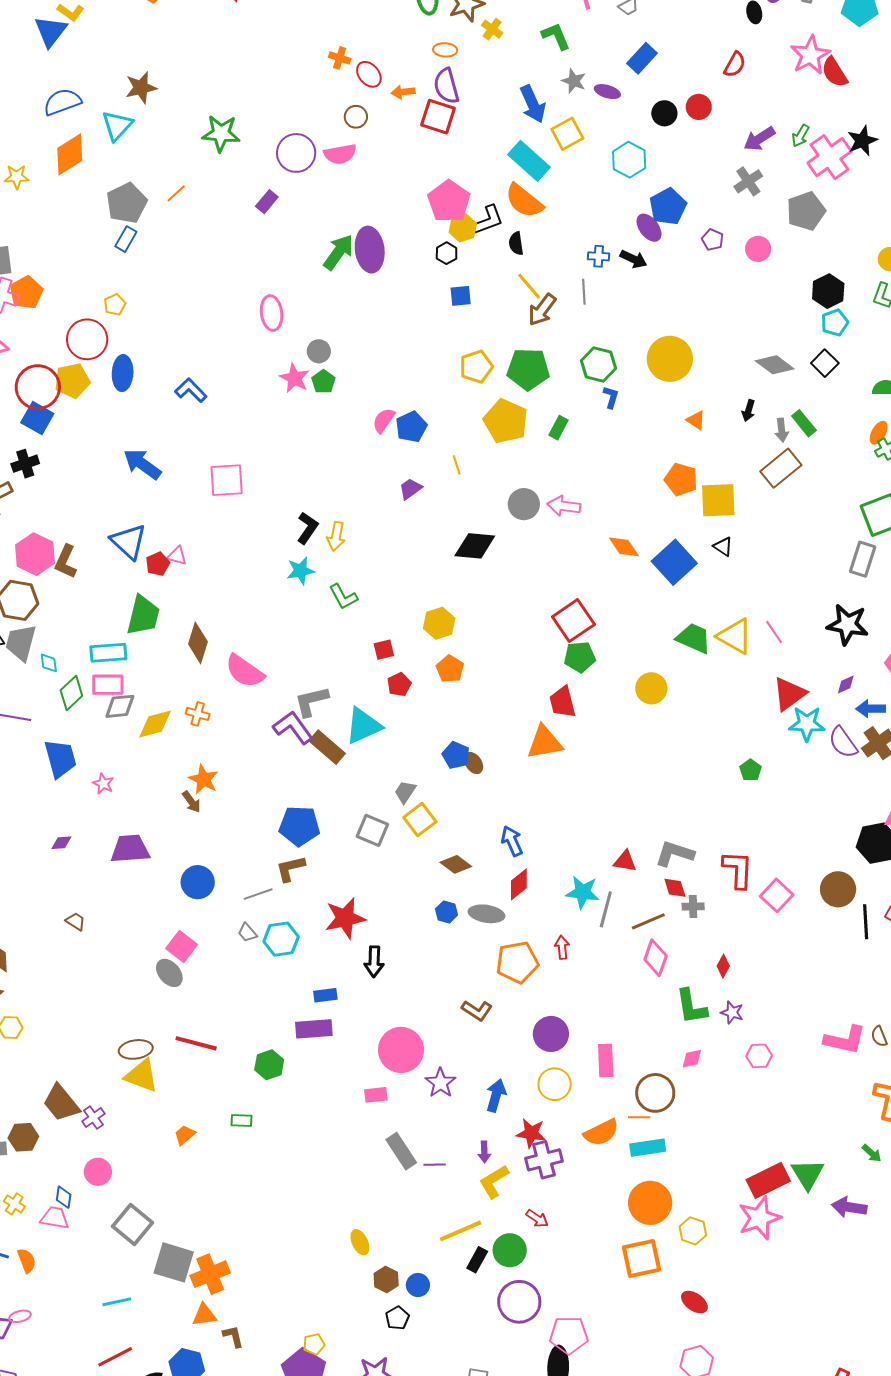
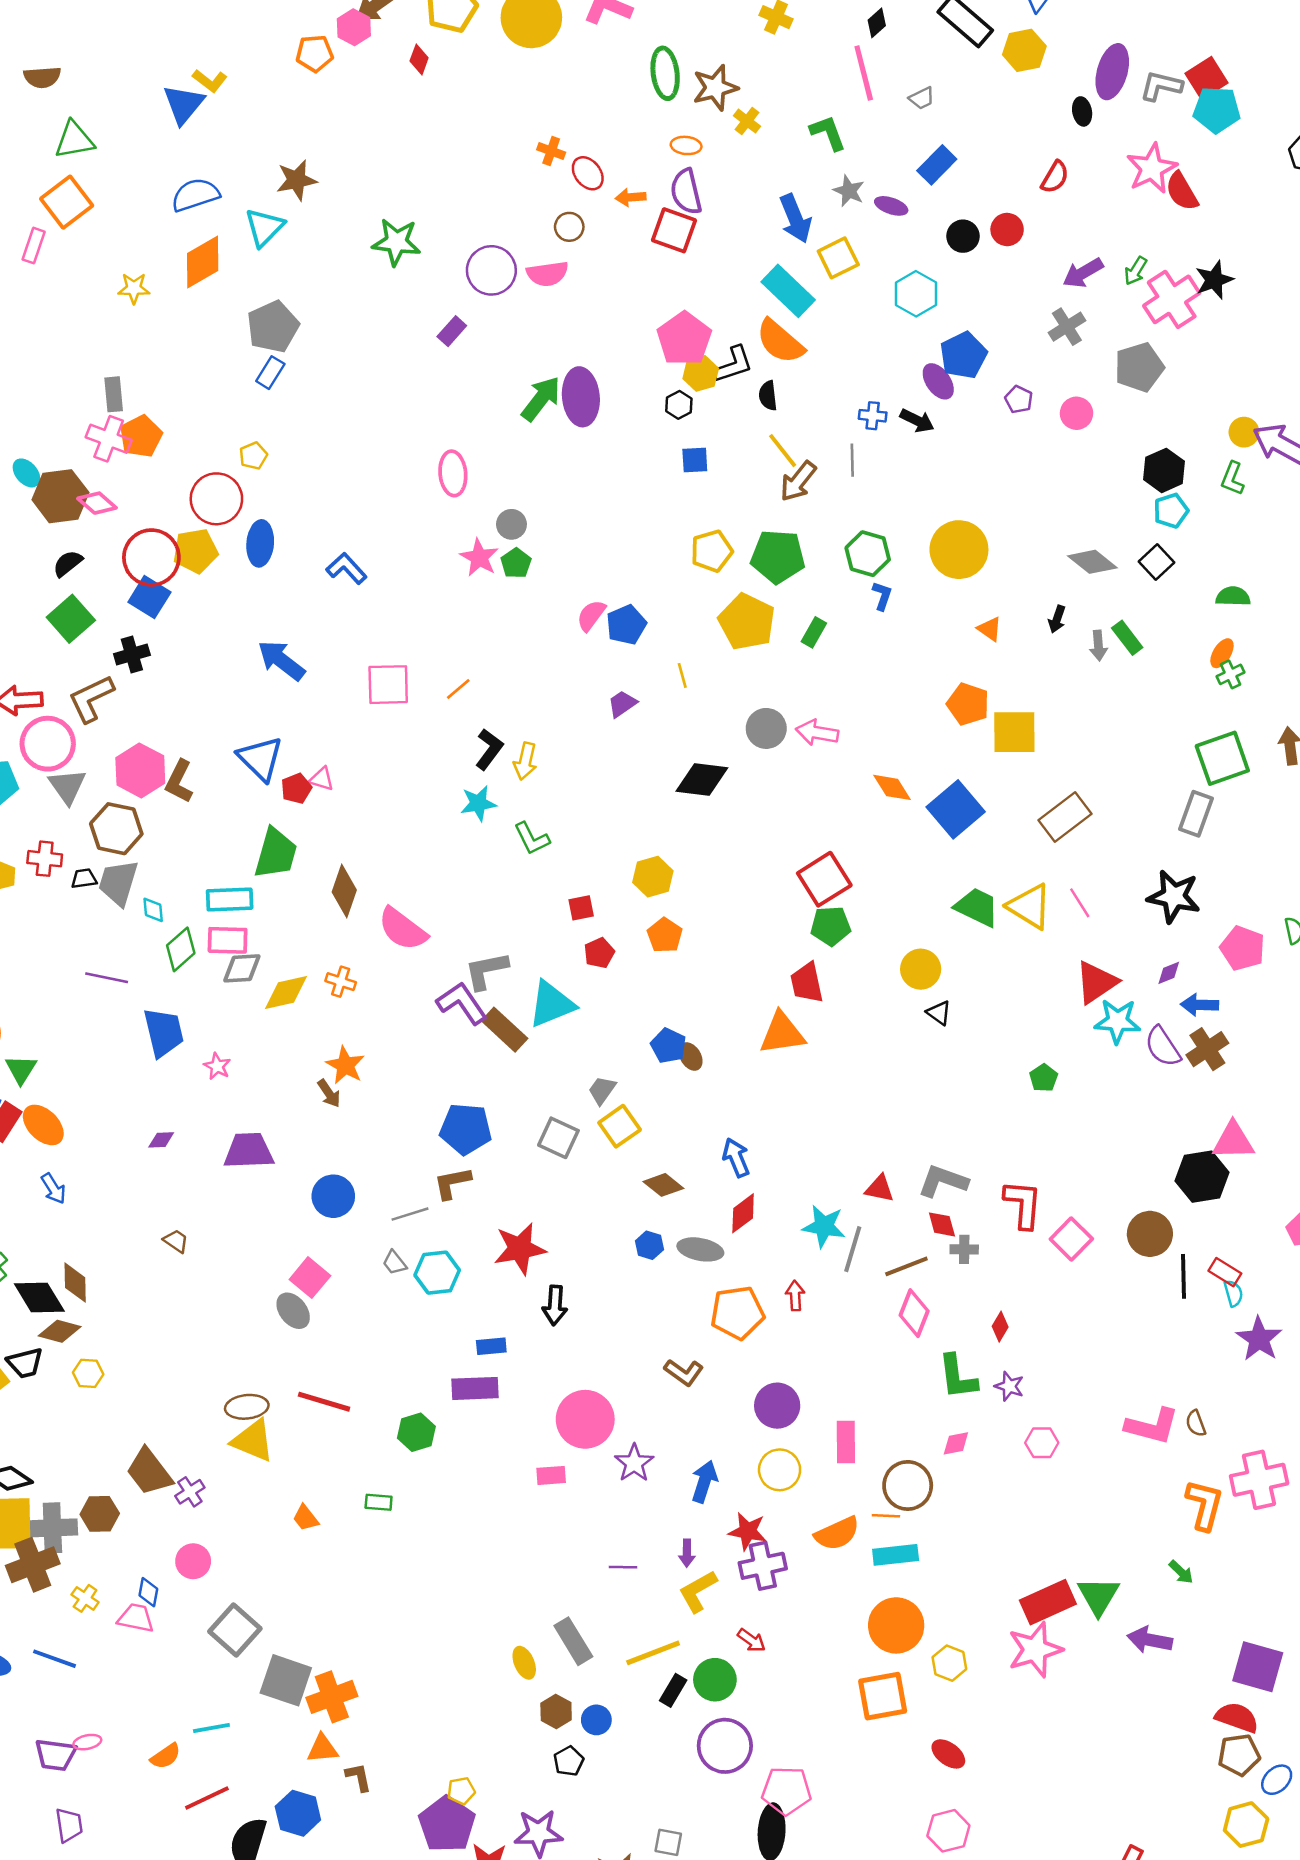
orange line: (176, 193) -> (458, 689), moved
brown rectangle: (781, 468) -> (1065, 817), moved
black triangle: (723, 547) -> (939, 1013), moved
orange trapezoid: (185, 1135) -> (306, 1518), turned -90
gray rectangle: (401, 1151) -> (573, 1641), moved
orange semicircle: (27, 1261) -> (166, 1756), moved, turned 75

